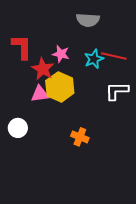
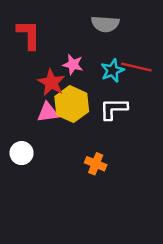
red L-shape: (22, 47) -> (29, 35), moved
white L-shape: (117, 91) -> (114, 109), moved

